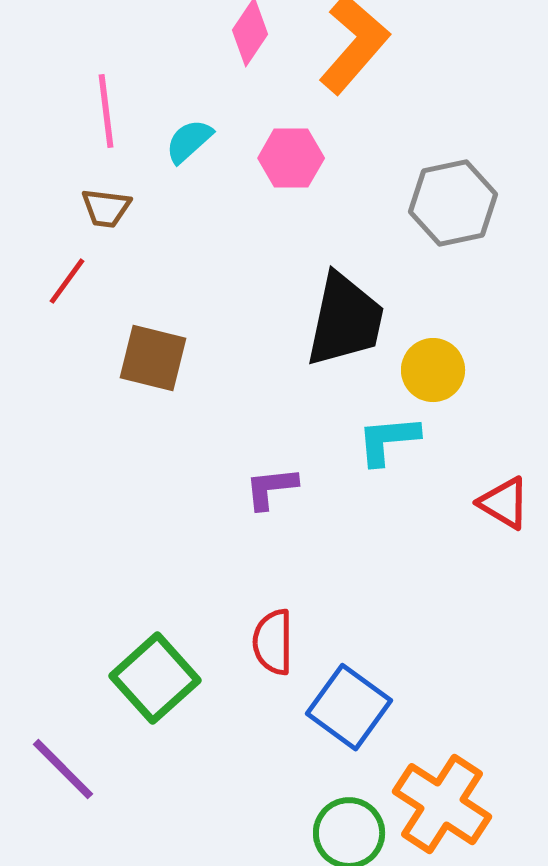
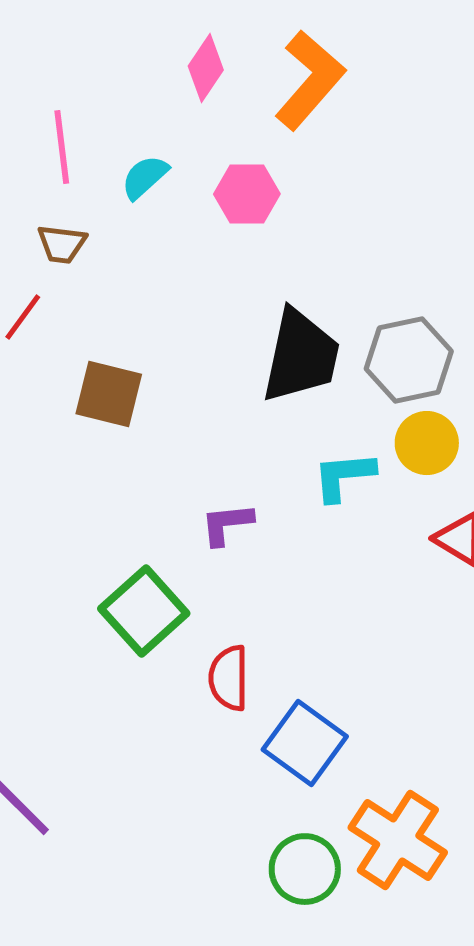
gray hexagon: (453, 203) -> (409, 360), moved
yellow circle: (433, 370) -> (427, 443), moved
green square: (155, 678) -> (144, 611), moved

